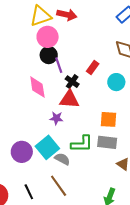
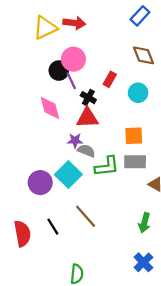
pink circle: (48, 37) -> (73, 59), moved
gray semicircle: (62, 159) -> (86, 151), moved

